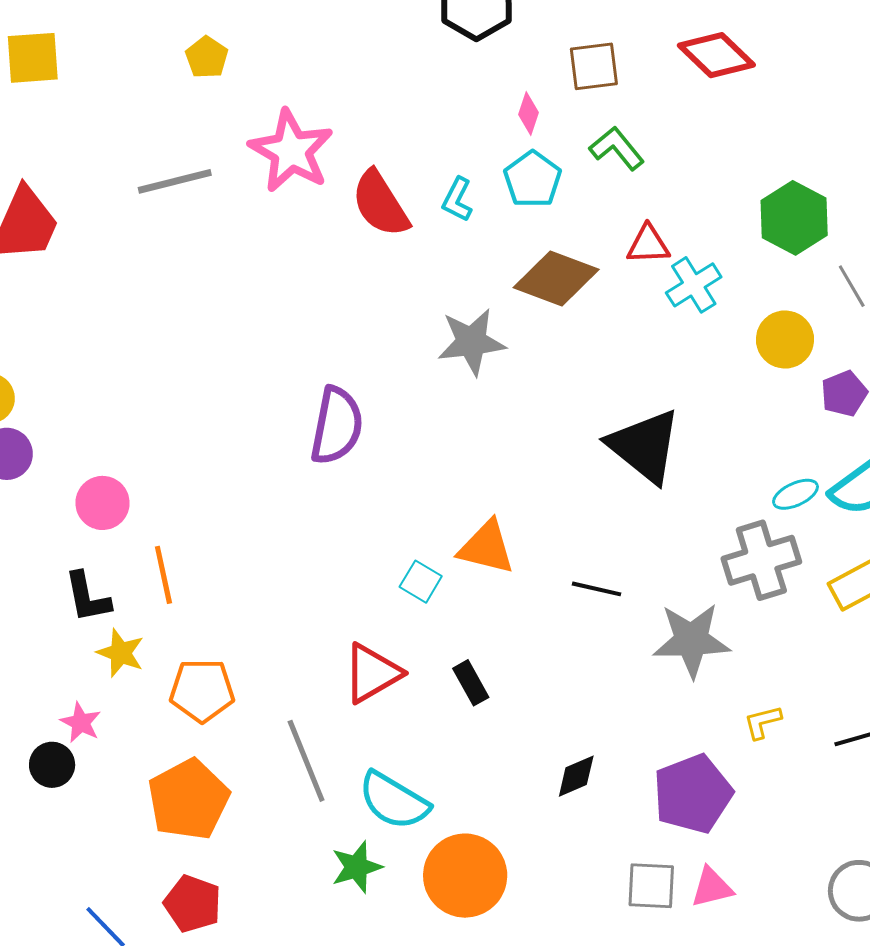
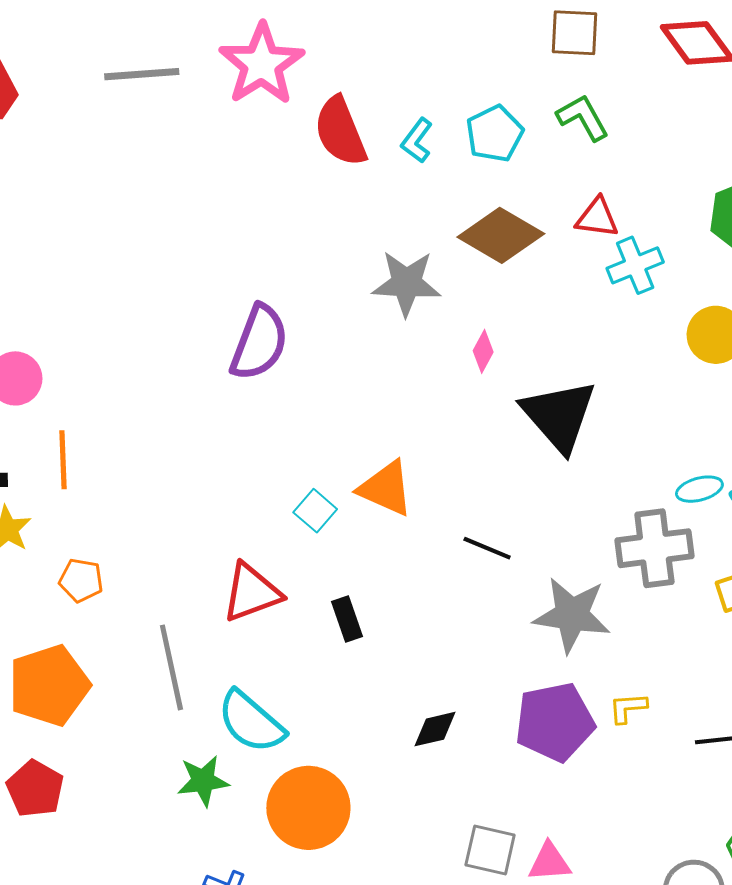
pink diamond: (529, 113) -> (483, 351), moved
orange pentagon: (202, 690) -> (81, 580), size x0.7
purple pentagon: (693, 794) -> (555, 722), moved

